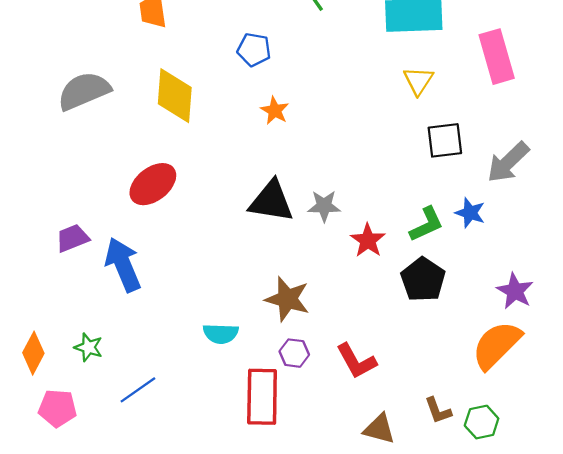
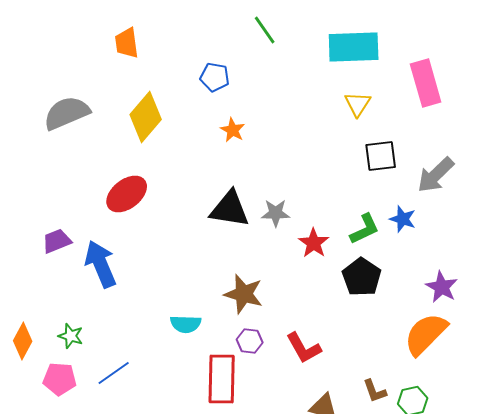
yellow diamond: (175, 96) -> (146, 117), turned 36
pink pentagon: (57, 408) -> (60, 379), moved

